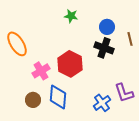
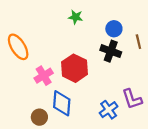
brown circle: (33, 100) -> (39, 117), moved

